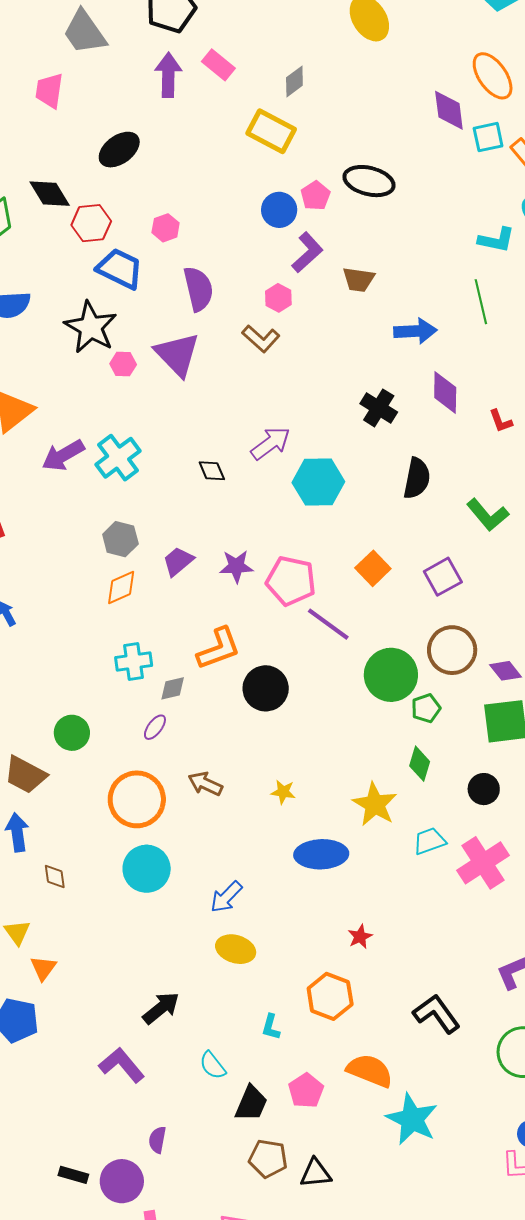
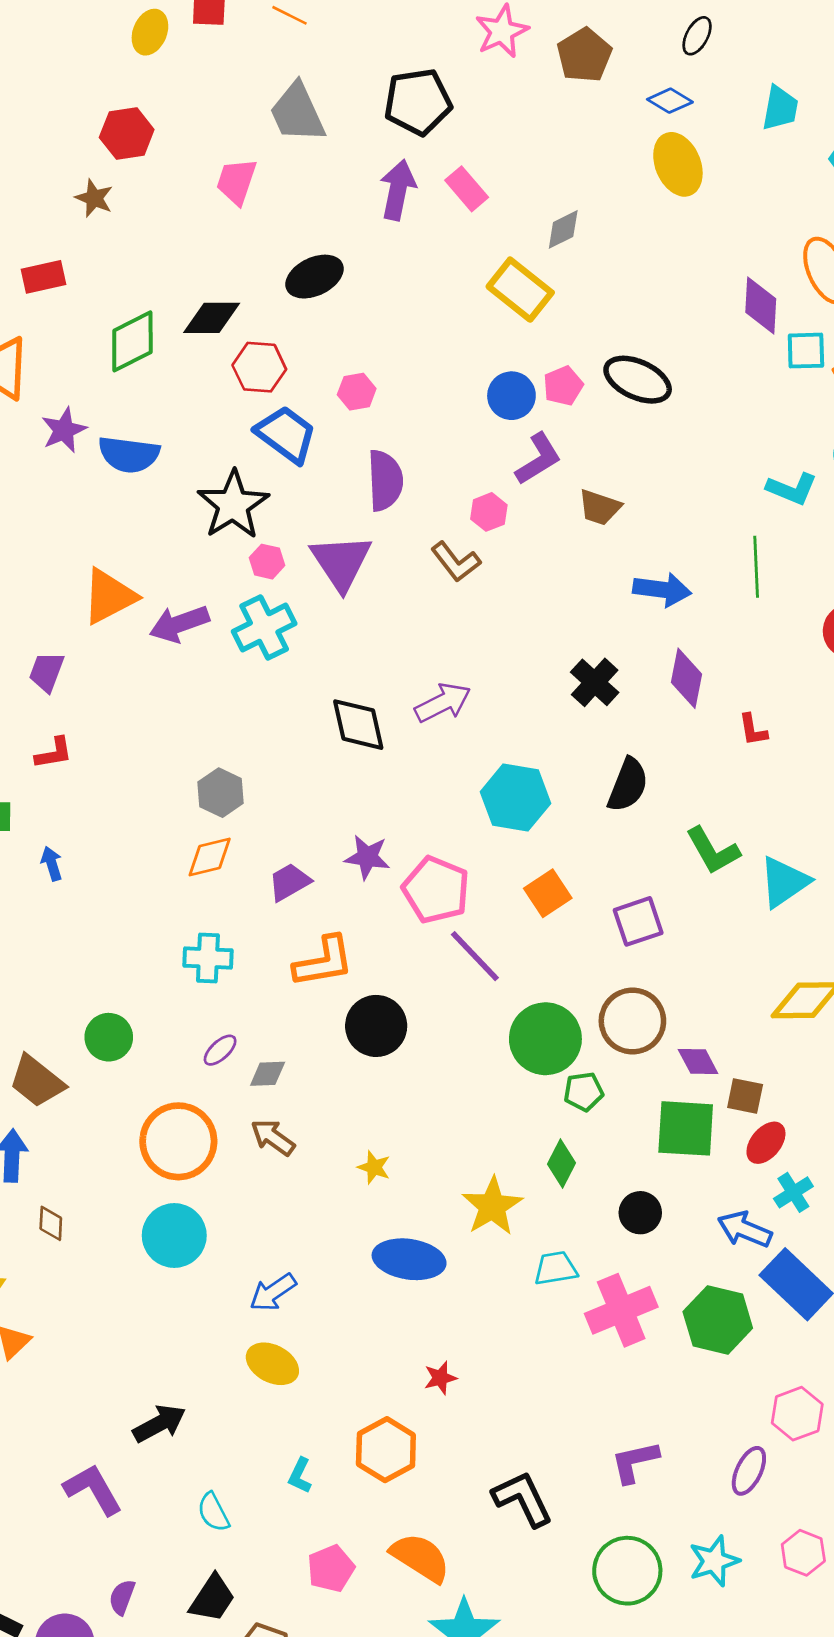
black diamond: (50, 194) -> (212, 318), turned -69
purple arrow: (63, 455) -> (179, 624), moved
cyan cross: (118, 458) -> (264, 627), moved
black diamond: (212, 471) -> (358, 725), size x1.6
cyan hexagon: (318, 482) -> (516, 798), moved
purple trapezoid: (178, 561) -> (289, 882), moved
gray diamond: (173, 688) -> (268, 1074), moved
black trapezoid: (251, 1103) -> (212, 1598), moved

